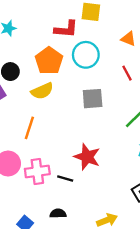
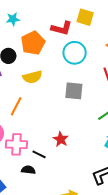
orange pentagon: (49, 61) -> (33, 43), moved
red star: (87, 157) -> (61, 139), size x0.7
black semicircle: (58, 213) -> (28, 170), moved

